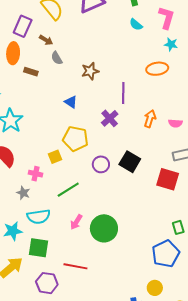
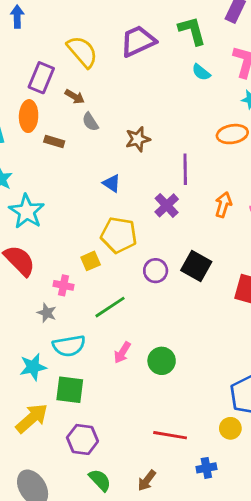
green circle: (104, 228) -> (162, 361), size x0.7
red line: (75, 266) -> (170, 435), moved
yellow circle: (155, 288) -> (230, 428), moved

